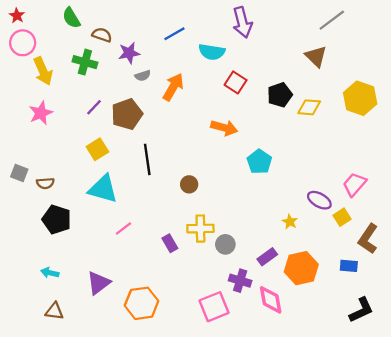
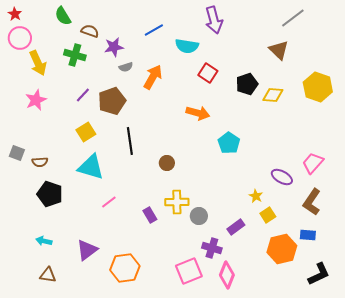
yellow square: (342, 217) -> (268, 215), moved
brown L-shape: (368, 239) -> (312, 202), moved
orange hexagon: (301, 268) -> (282, 249), moved
pink diamond: (271, 300) -> (227, 275), moved, turned 32

